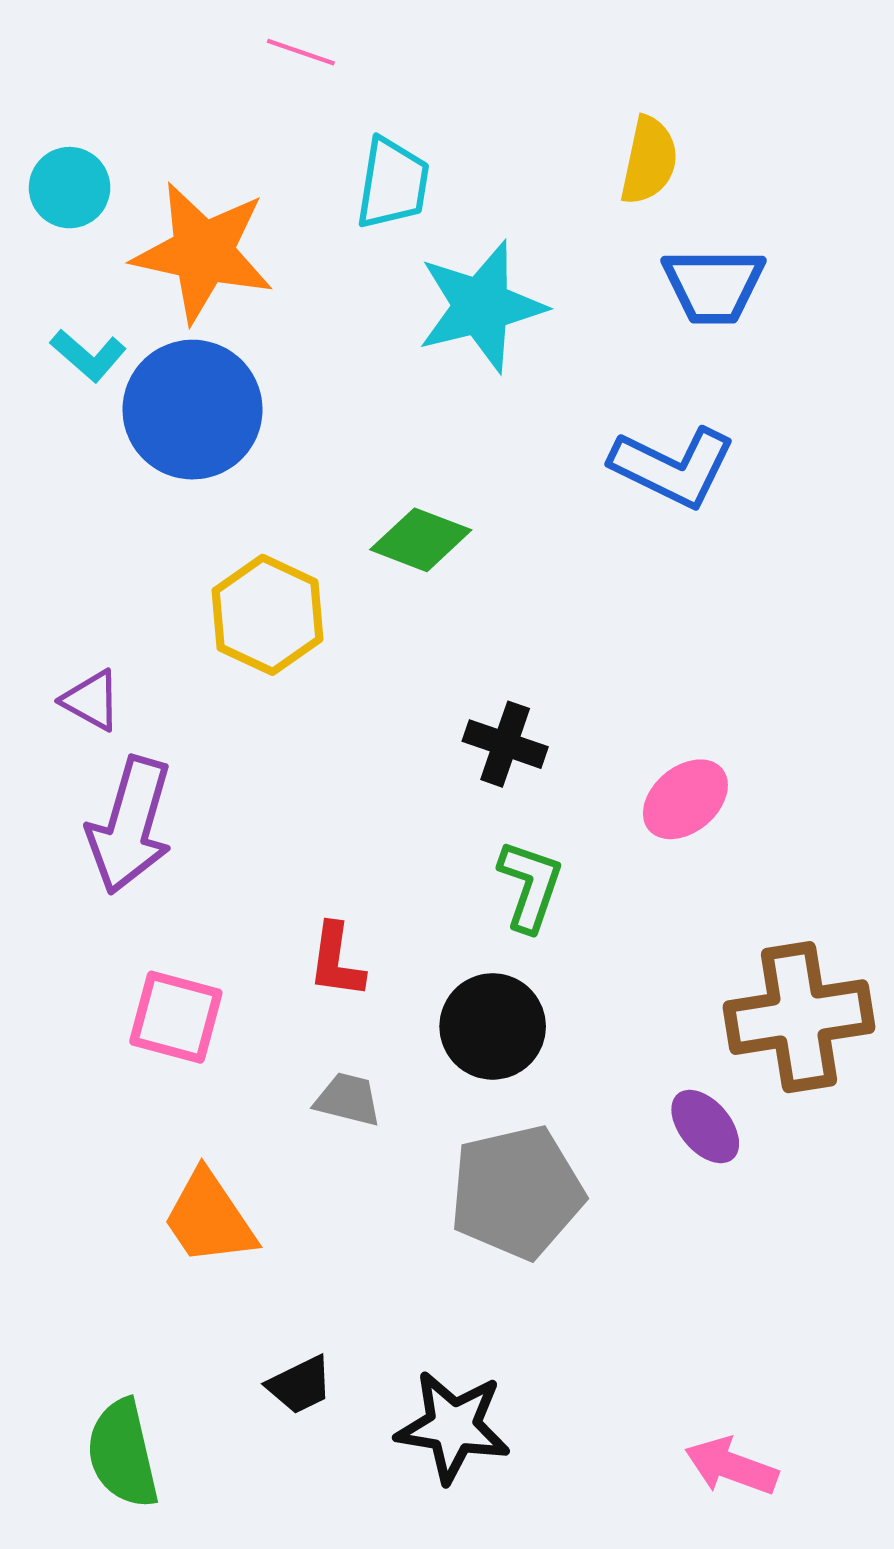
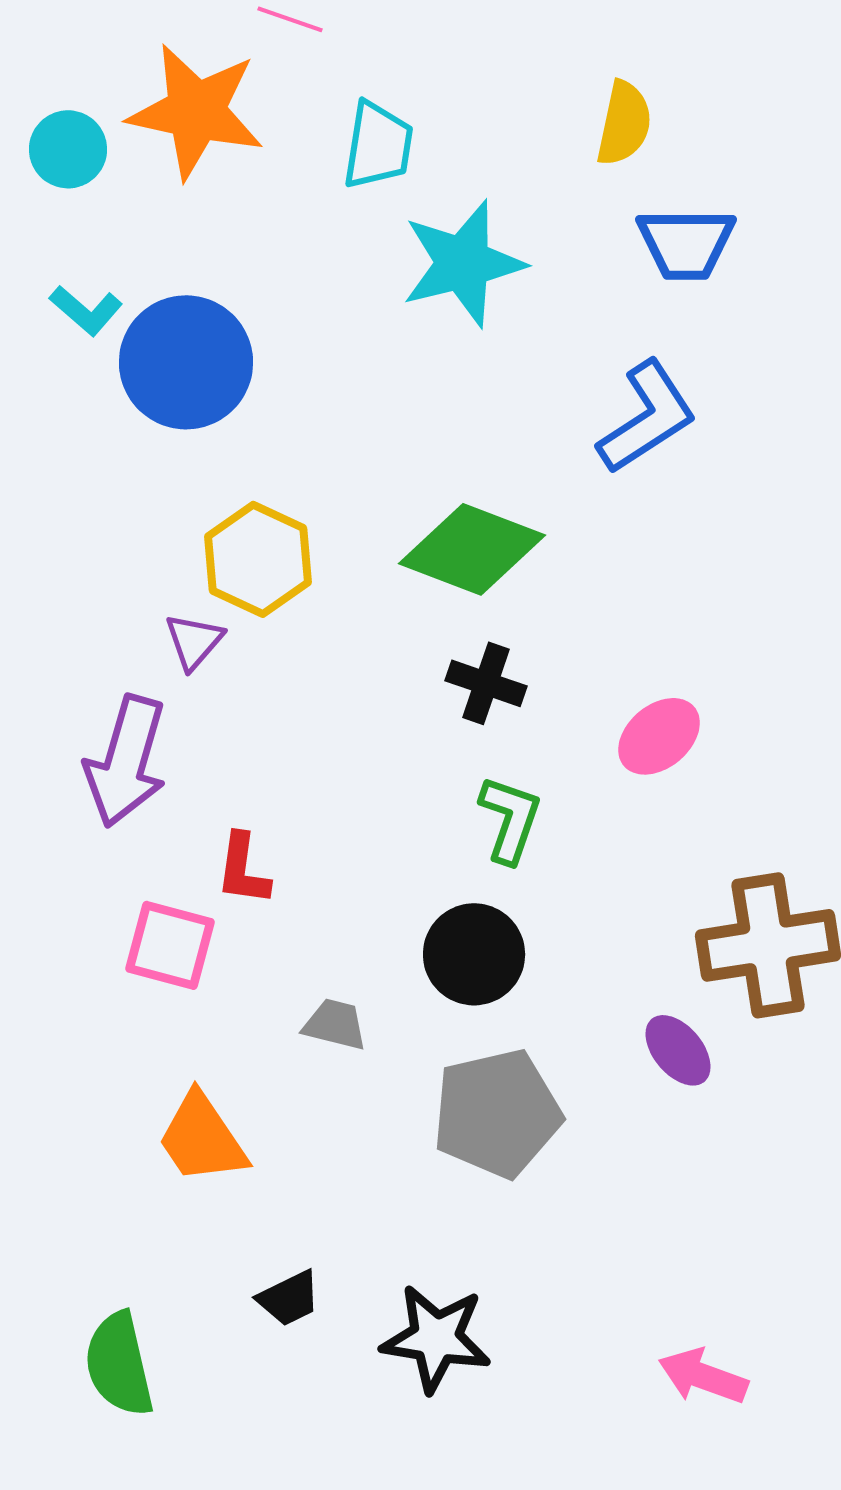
orange star: (203, 252) -> (196, 111), moved
blue L-shape: (673, 467) -> (647, 417), turned -59
green diamond: (421, 540) -> (472, 549), moved, size x1.5
purple triangle: (91, 700) -> (194, 641), moved, turned 42
red L-shape: (336, 961) -> (243, 869), moved

